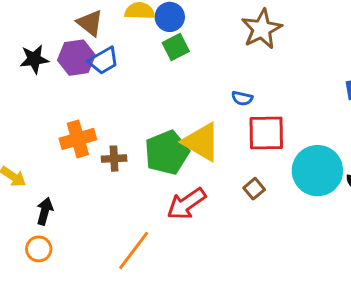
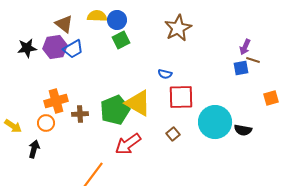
orange circle: (39, 249) -> (46, 123), moved

